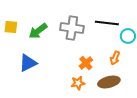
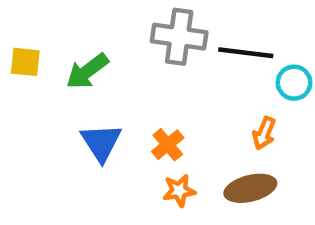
gray cross: (72, 28) -> (179, 37), moved
blue triangle: (28, 63) -> (101, 142), moved, turned -36
orange cross: (86, 63) -> (168, 145), moved

